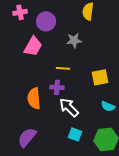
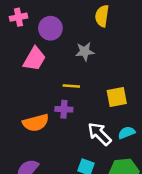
orange semicircle: (34, 98) -> (36, 123), turned -100
cyan semicircle: (108, 106) -> (127, 133), turned 136
white arrow: (69, 107) -> (100, 134), moved

